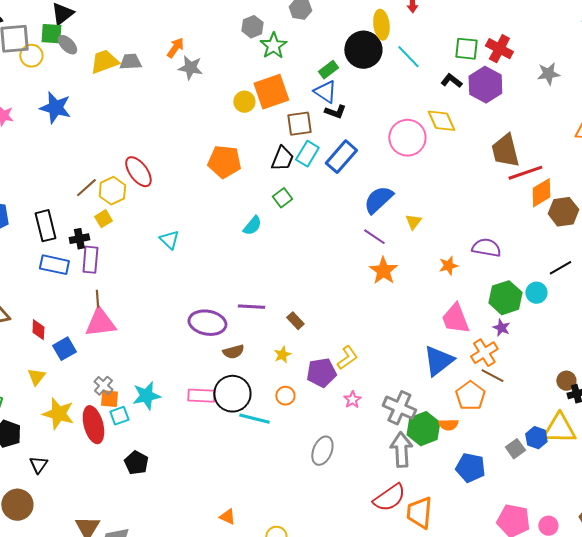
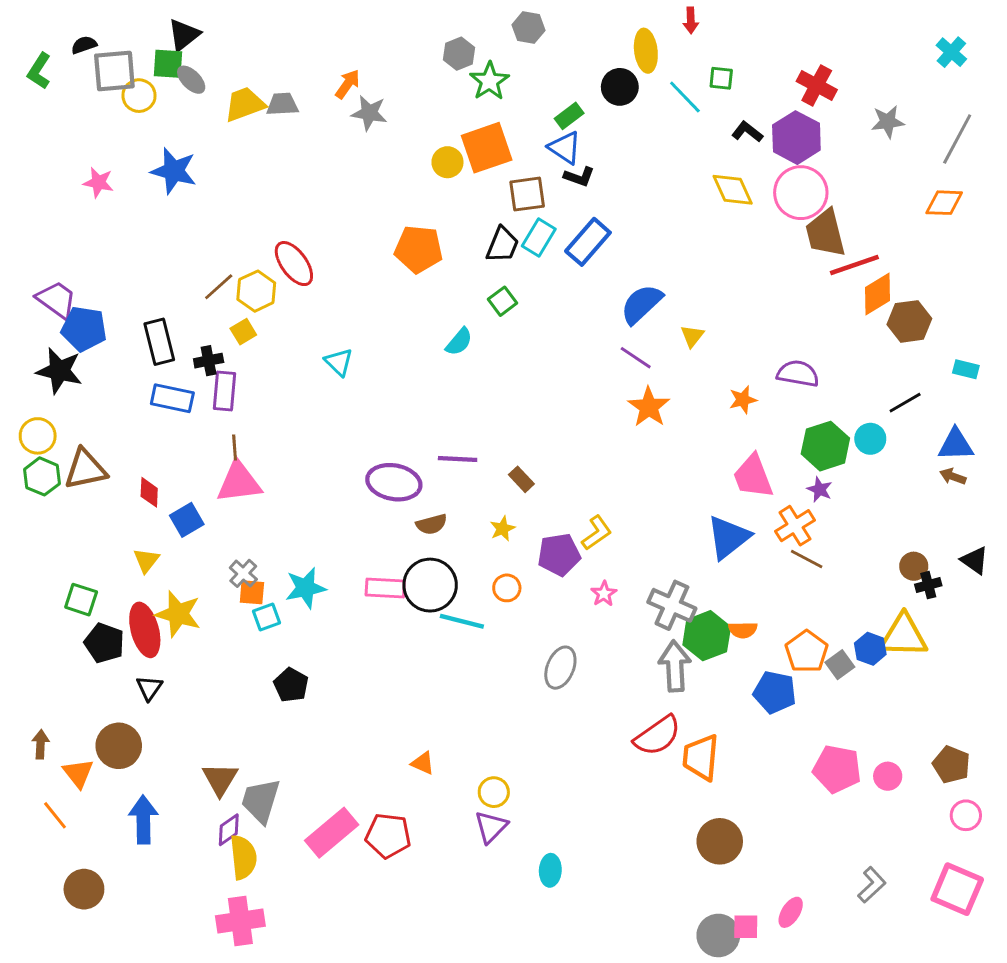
green square: (466, 49) -> (721, 78), moved, size x0.7
black circle: (363, 50) -> (620, 87), size x0.7
pink circle: (407, 138) -> (801, 193), moved
orange pentagon: (470, 396) -> (807, 652), moved
red ellipse: (93, 425) -> (145, 630), moved

